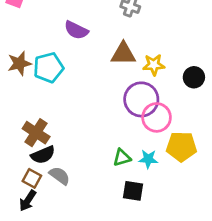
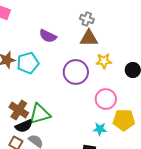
brown triangle: (123, 54) -> (89, 38), moved
purple circle: (141, 99) -> (76, 72), moved
green triangle: (122, 158) -> (40, 114), moved, size x1.6

